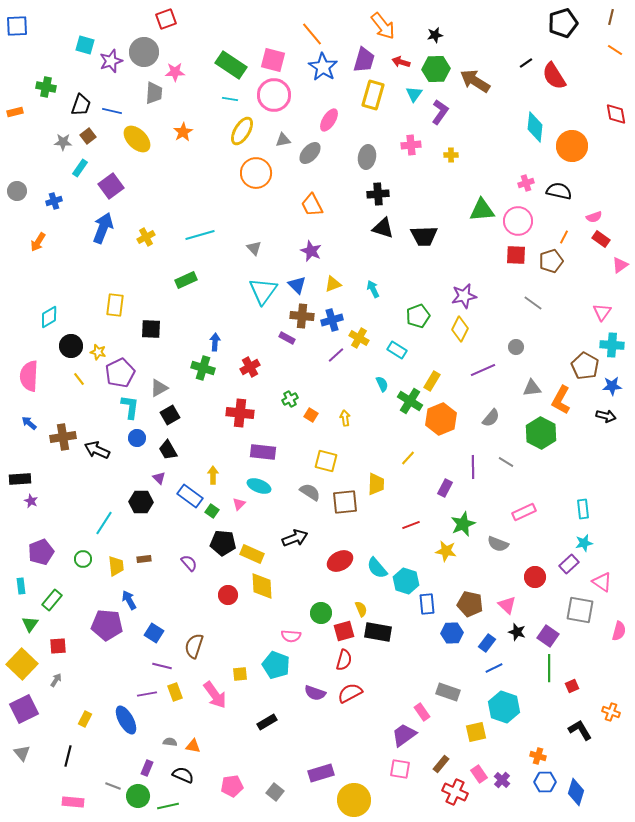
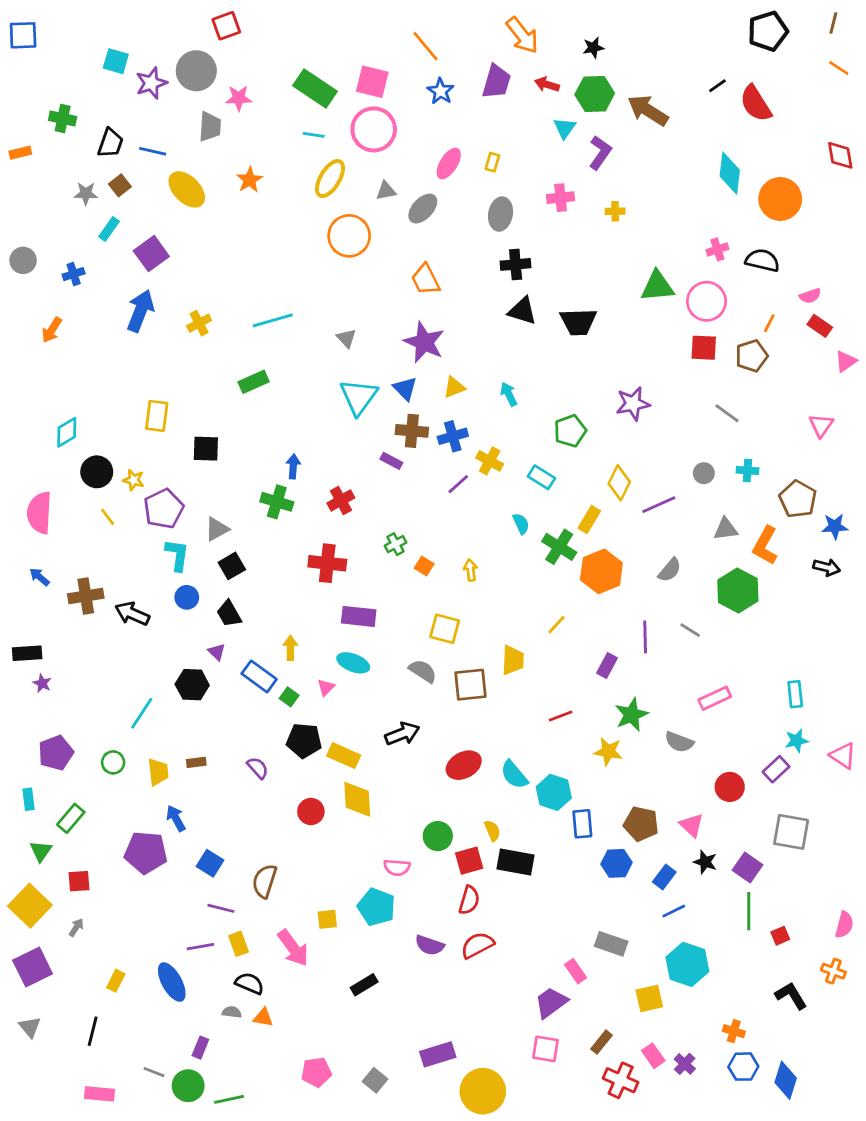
blue star: (323, 67) -> (441, 91), size x0.7
yellow rectangle: (373, 95) -> (492, 162), moved, size x0.5
purple star: (311, 251) -> (424, 342), size x1.4
yellow diamond: (460, 329) -> (619, 483), moved
cyan cross: (612, 345) -> (747, 470), moved, size x0.7
pink triangle: (602, 582) -> (843, 756), moved
pink semicircle: (619, 631) -> (844, 925), moved
black semicircle: (183, 775) -> (250, 983), moved

